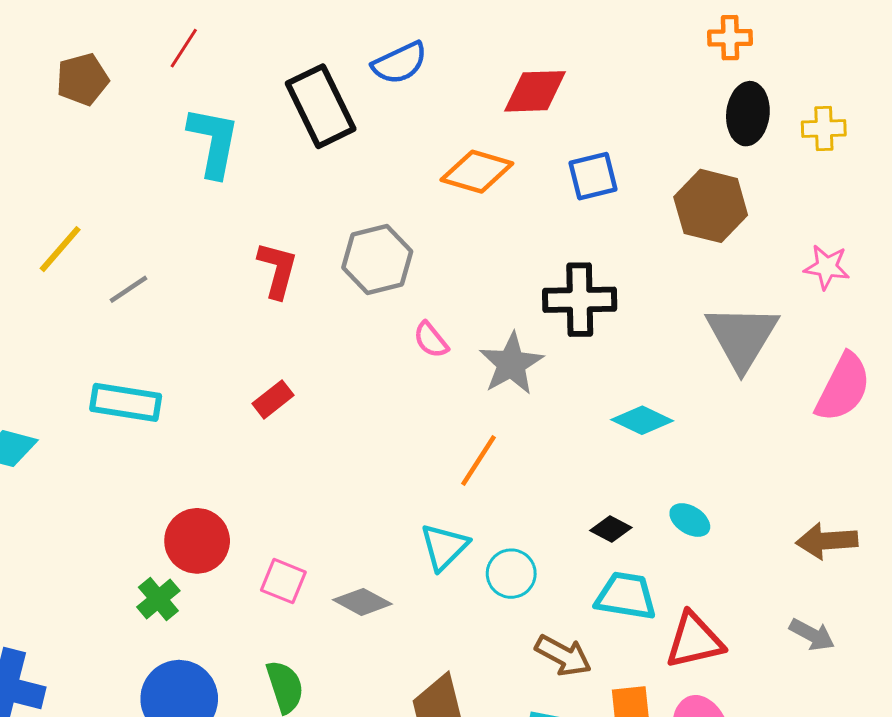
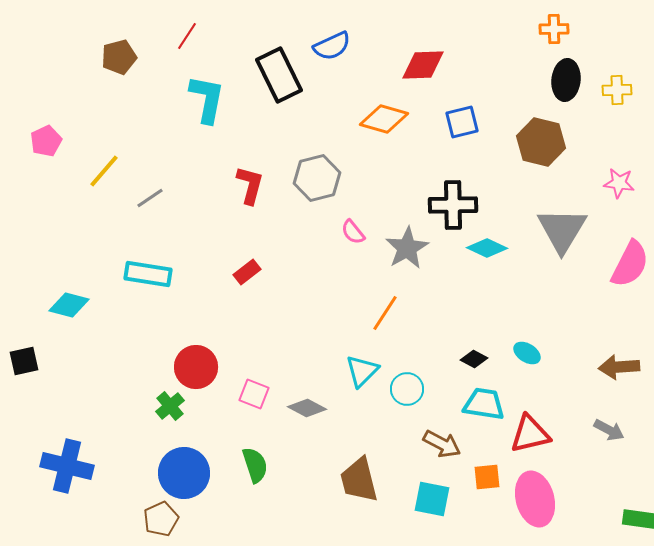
cyan diamond: (642, 420) -> (487, 248), moved

